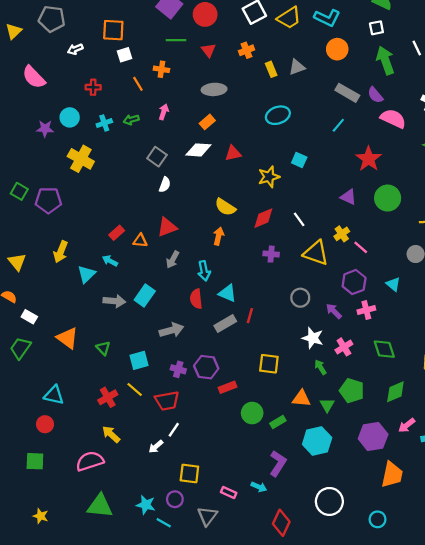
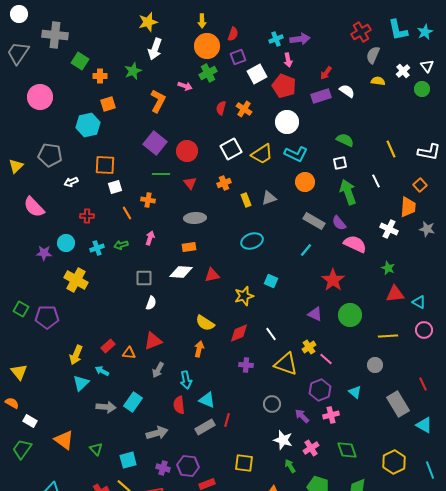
orange rectangle: (207, 122) -> (189, 247), turned 32
gray square: (157, 157) -> (144, 278), turned -36
yellow arrow: (61, 252) -> (76, 355), moved

